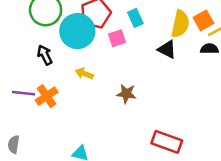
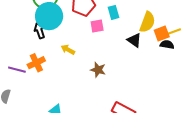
orange square: (204, 20) -> (162, 34), moved
cyan circle: (77, 31) -> (49, 16), moved
purple line: (24, 93) -> (17, 70), moved

